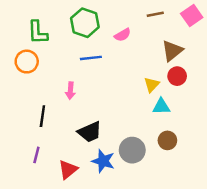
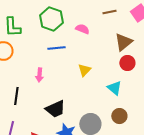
pink semicircle: (123, 35) -> (82, 29), turned -128
yellow triangle: (152, 85) -> (84, 70), moved
cyan triangle: (161, 106) -> (114, 88), turned 42

